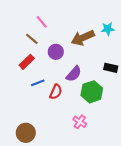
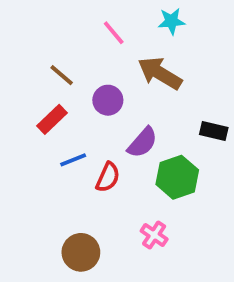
pink line: (42, 22) -> (114, 33), moved
cyan star: (108, 29) -> (171, 21), moved
brown arrow: (83, 38) -> (160, 73), turned 55
brown circle: (26, 133) -> (81, 252), moved

